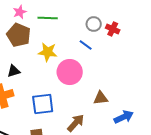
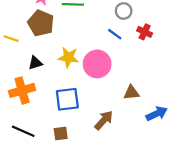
red cross: (113, 29) -> (145, 32), moved
yellow star: (48, 52) -> (68, 57), moved

